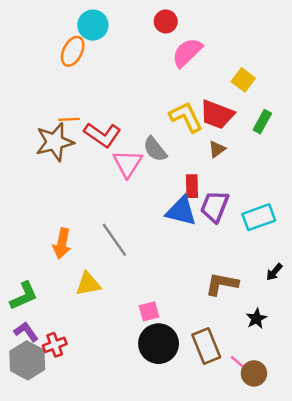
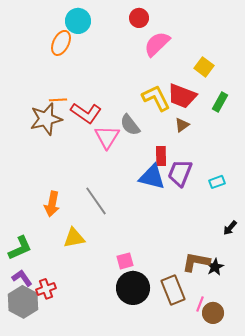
cyan rectangle: (259, 217) -> (217, 182), size x0.6
brown L-shape: (222, 284) -> (196, 262), moved
pink line: (238, 363) -> (200, 304), turned 70

